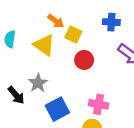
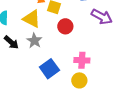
gray star: (38, 83) -> (34, 41), moved
black arrow: (16, 95) -> (11, 42), moved

